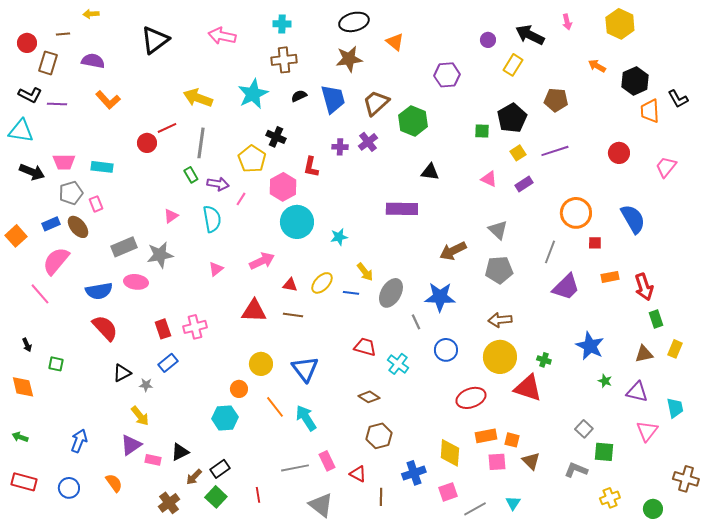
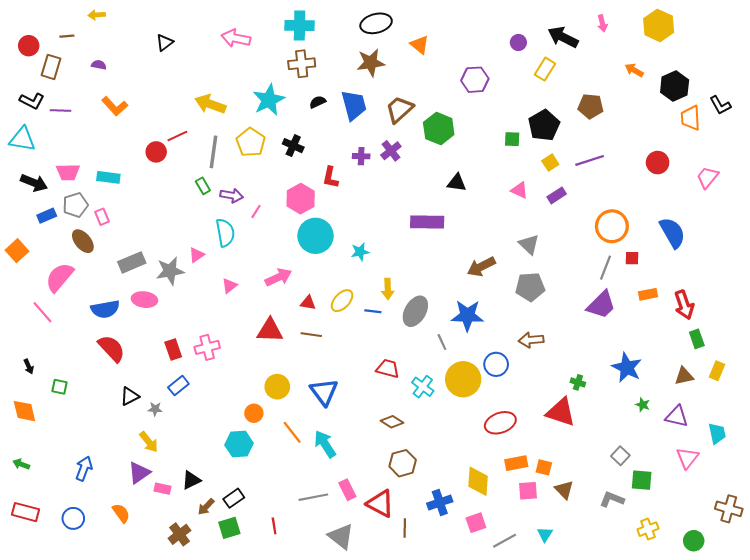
cyan cross: (282, 24) -> (300, 25), size x1.5
black triangle: (155, 40) -> (165, 42), size x0.6
purple semicircle: (93, 61) -> (99, 65), size x0.6
yellow pentagon: (252, 159) -> (251, 142), moved
pink triangle: (171, 216) -> (197, 255), moved
blue rectangle: (51, 224) -> (47, 216), moved
gray line: (550, 252) -> (606, 268), moved
yellow arrow: (365, 272) -> (388, 289), turned 36
blue circle: (446, 350) -> (496, 364), moved
yellow circle: (500, 357) -> (463, 379), moved
red triangle: (358, 474) -> (380, 504), size x1.6
green square: (216, 497) -> (229, 528), turned 30

